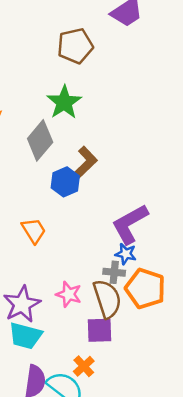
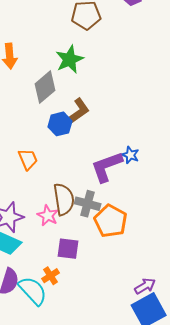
blue star: (126, 254) -> (130, 155), moved
gray cross: (114, 272) -> (88, 204), size x1.4
brown semicircle: (107, 299) -> (64, 199), moved

